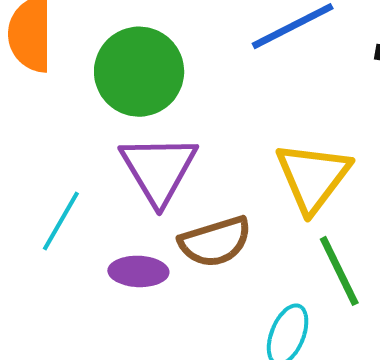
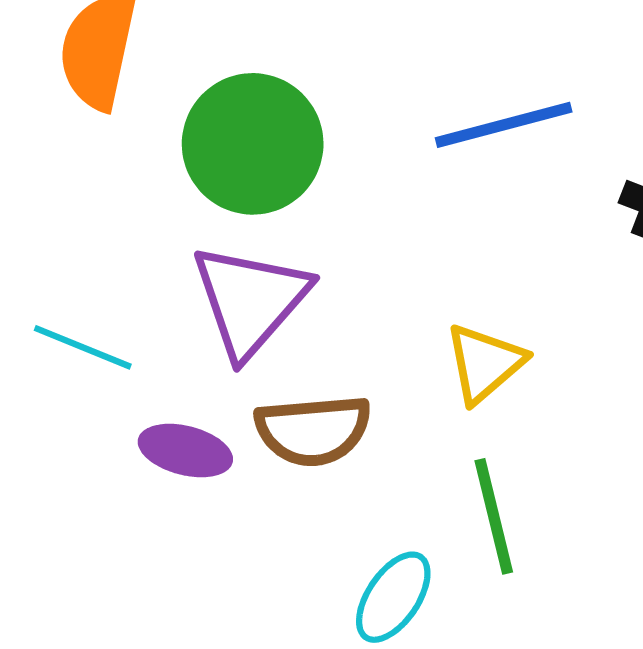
yellow triangle: (313, 177) -> (485, 363), size x0.7
cyan line: (61, 221) -> (83, 347), turned 70

